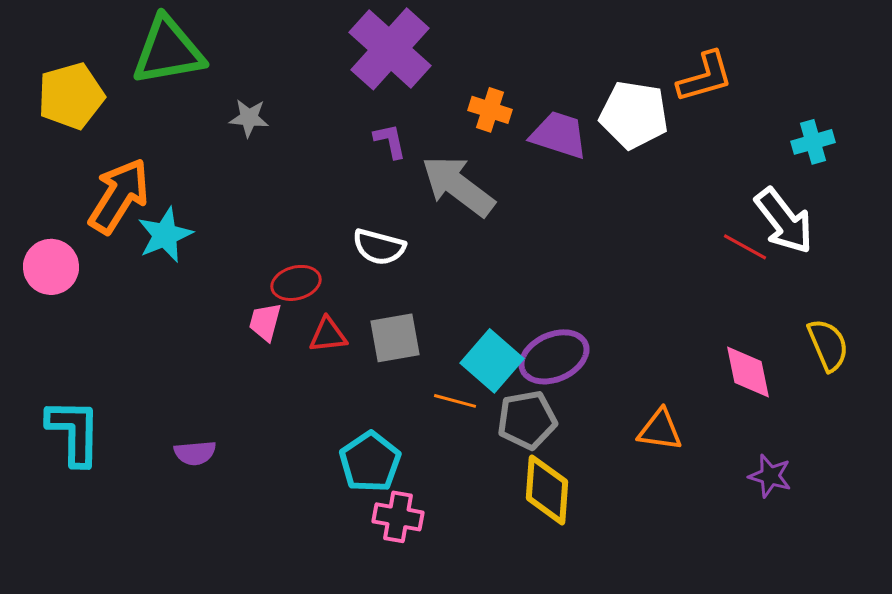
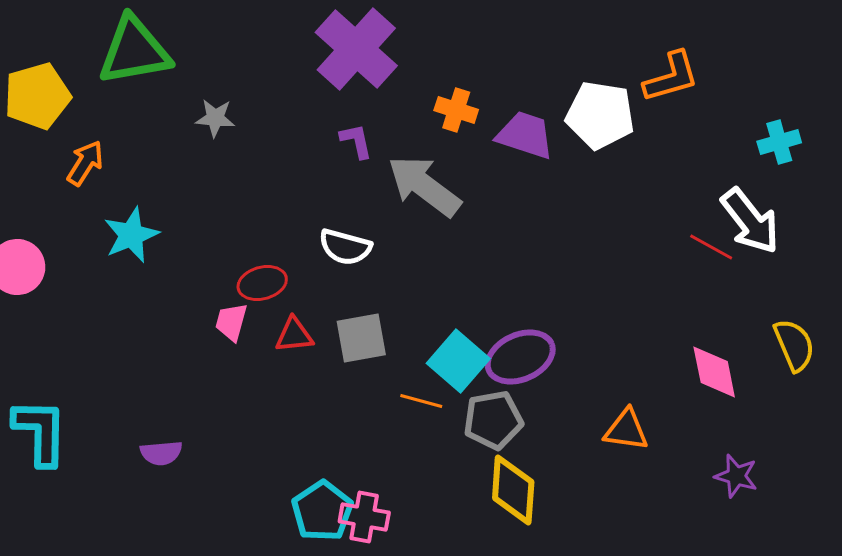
orange arrow: (119, 196) -> (85, 163), moved, size x0.6
cyan pentagon: (370, 462) -> (322, 511), moved

